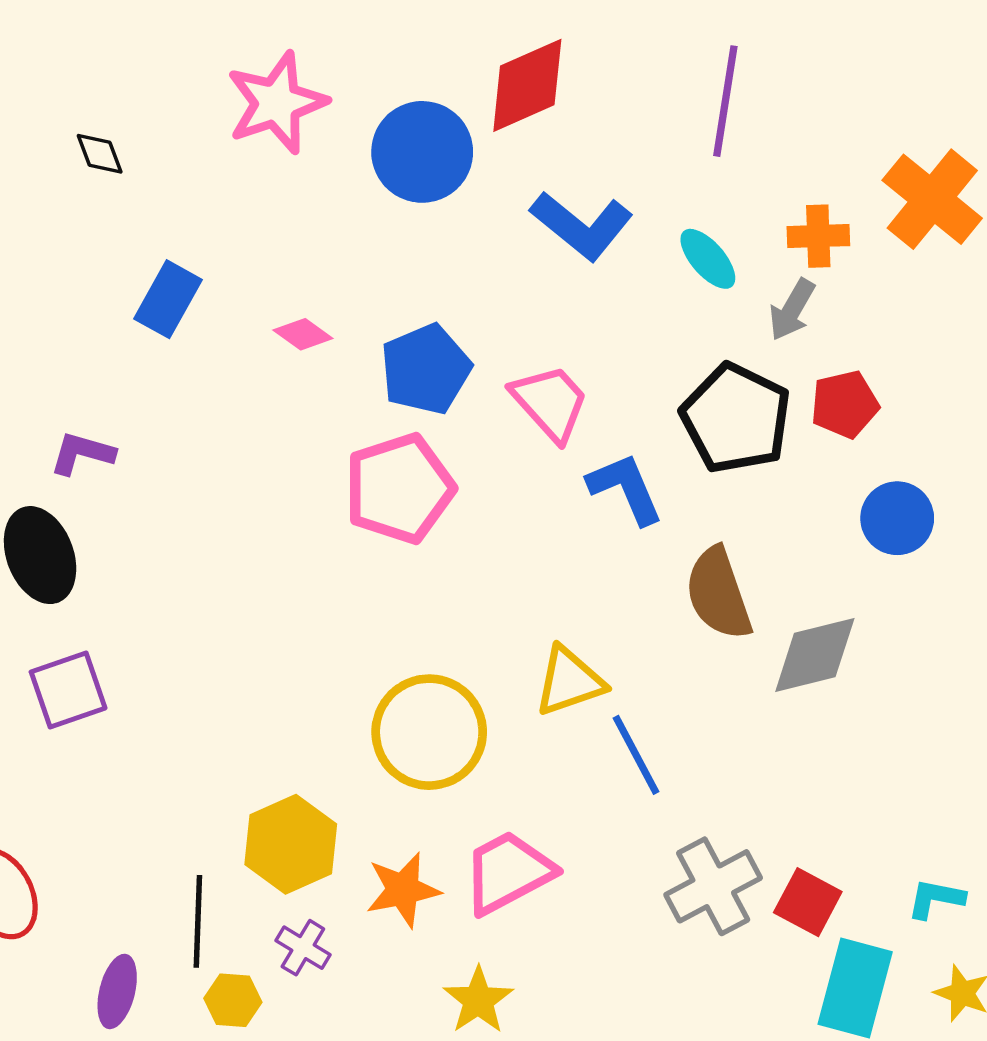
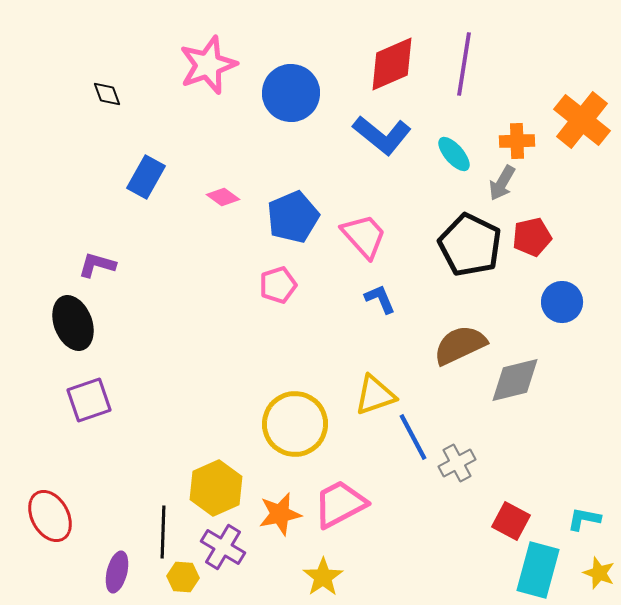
red diamond: (527, 85) -> (392, 64), moved
pink pentagon: (399, 488) -> (278, 285), size x0.6
blue L-shape: (625, 488) -> (380, 299), moved, size x0.7
brown semicircle: (718, 594) -> (460, 345), turned 84
gray cross: (713, 886) -> (457, 463), moved, size x0.7
purple cross: (303, 948) -> (223, 547), size x1.4

